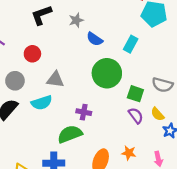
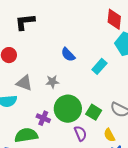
gray star: (76, 20) -> (52, 82), moved
green circle: (107, 73) -> (68, 109), moved
purple semicircle: (136, 116) -> (80, 133), moved

